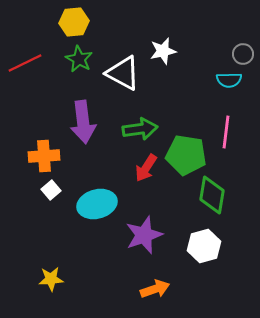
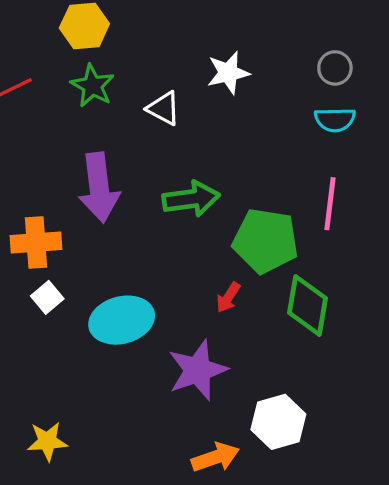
gray circle: (243, 54) -> (335, 68), moved
white triangle: (123, 73) -> (164, 108), size x0.6
red arrow: (146, 168) -> (228, 297), moved, size x0.7
white hexagon: (204, 246) -> (278, 422), moved

